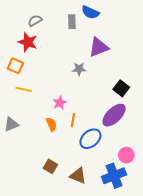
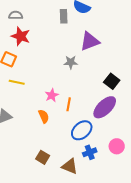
gray semicircle: (35, 21) -> (16, 15), moved, turned 32
orange line: (73, 120) -> (69, 104), moved
blue cross: (114, 176) -> (90, 152), moved, size x0.6

